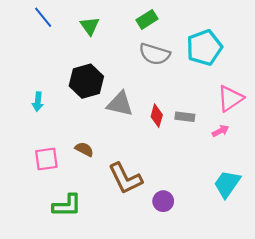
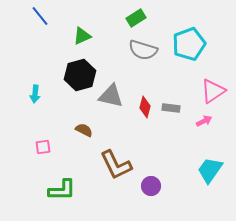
green triangle: (90, 26) -> (82, 36), moved, turned 42
brown semicircle: (84, 149) -> (84, 130), moved
pink square: (46, 159) -> (43, 147), size x0.7

